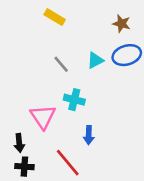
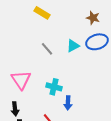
cyan cross: (74, 100) -> (54, 87), moved
pink triangle: (43, 117) -> (21, 80), moved

